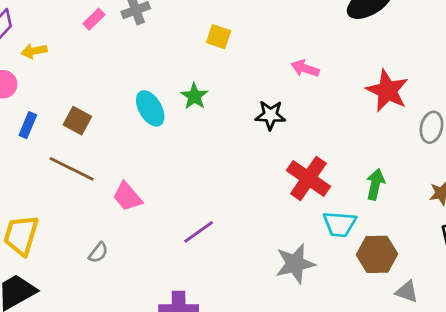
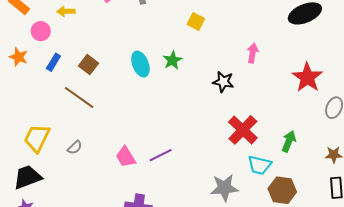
pink arrow: (305, 68) -> (253, 53), turned 72
pink trapezoid: (127, 197) -> (126, 157), moved
gray semicircle: (98, 253) -> (75, 147), moved

